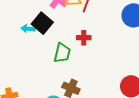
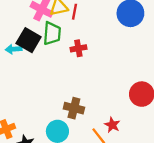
green trapezoid: (62, 53) -> (52, 33), moved

